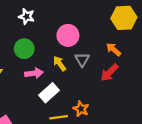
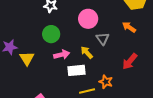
yellow arrow: (60, 63) -> (87, 52), moved
red arrow: (109, 73) -> (130, 61), moved
white rectangle: (49, 93) -> (76, 70), turned 42

